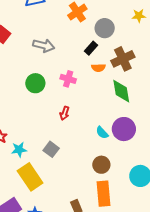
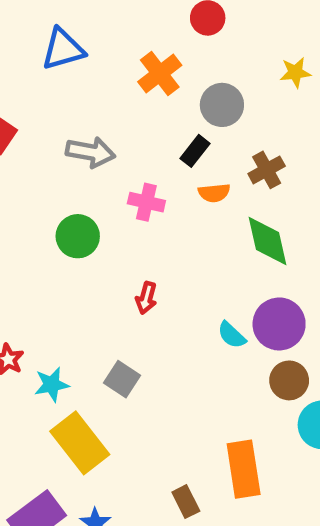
brown cross: (123, 59) -> (267, 170), size x0.7
pink cross: (68, 79) -> (146, 202), moved
brown circle: (101, 165) -> (289, 380), moved

